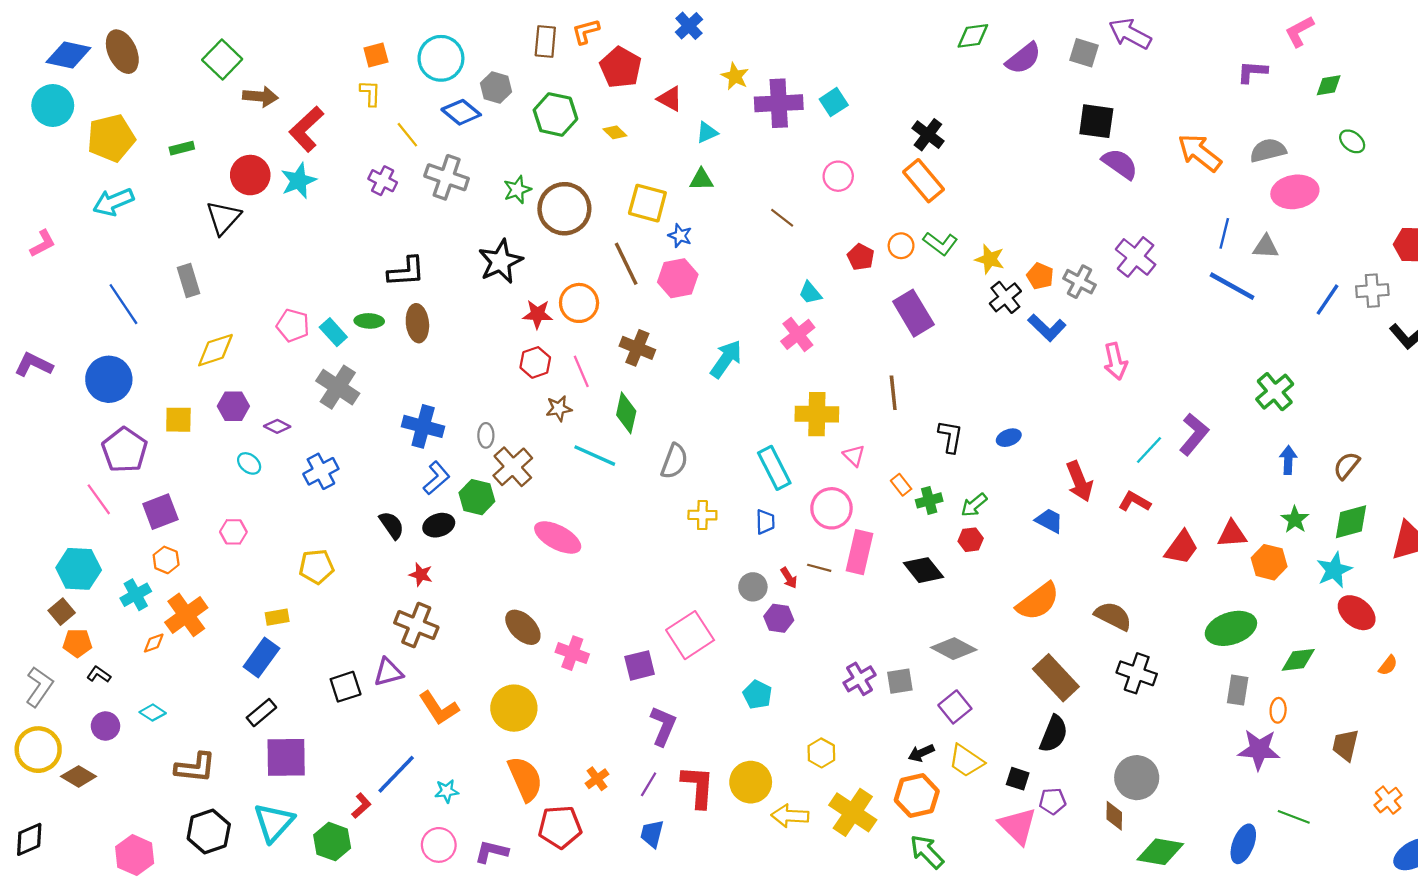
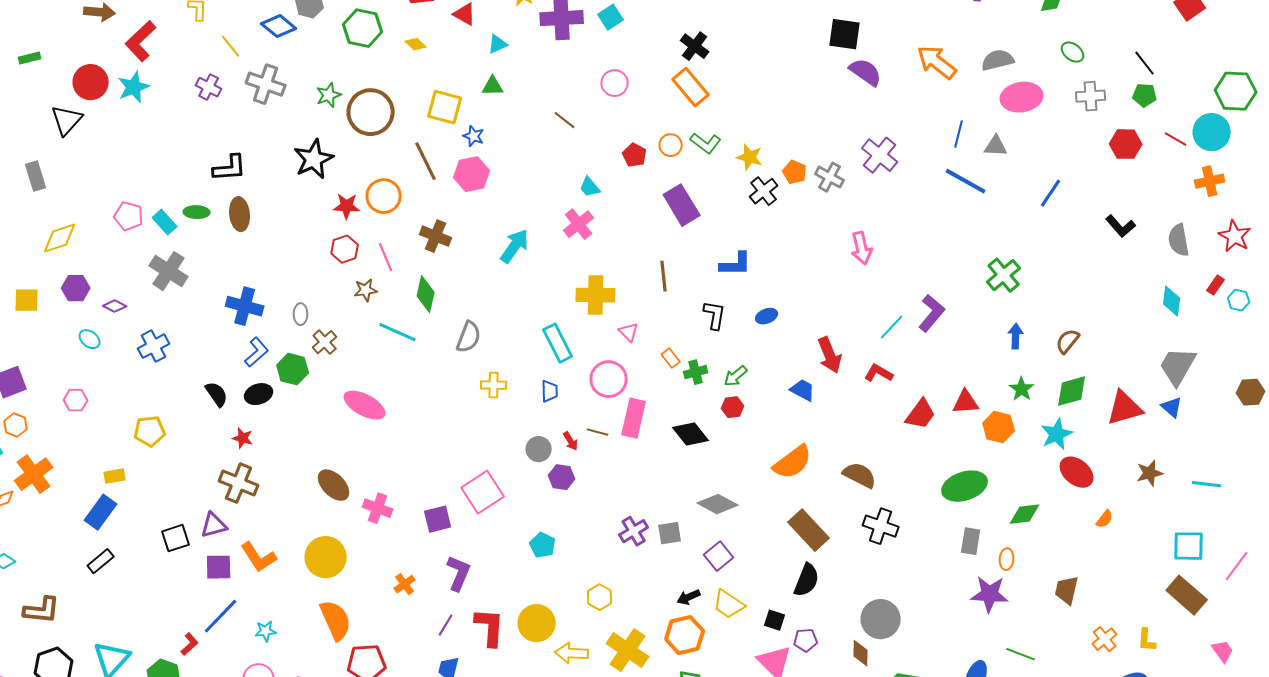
gray cross: (1372, 291) -> (1091, 96), moved
blue L-shape: (1047, 328) -> (736, 264), moved, turned -44
brown cross: (513, 467) -> (325, 342), size x0.7
purple square: (286, 757) -> (219, 567), moved, size x0.7
orange cross: (597, 779) -> (405, 584), moved

